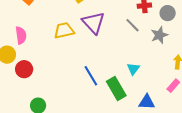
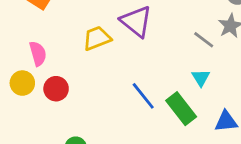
gray line: (132, 25) -> (204, 40), moved
red circle: (24, 69) -> (56, 89), moved

